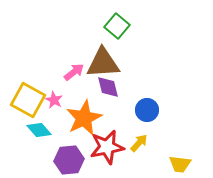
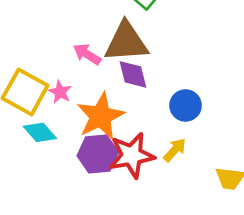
pink arrow: (74, 72) -> (87, 54), turned -110
purple hexagon: (69, 160) -> (98, 154), moved

